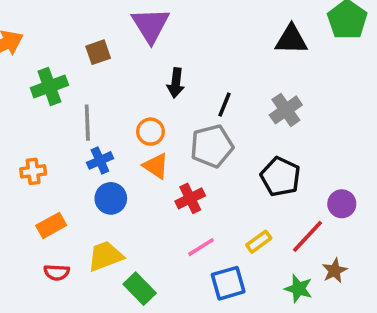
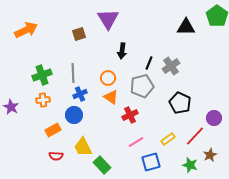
green cross: (49, 86) -> (42, 75), moved
gray cross: (286, 110) -> (171, 66), moved
blue circle: (111, 198) -> (74, 115), moved
yellow trapezoid: (105, 256) -> (83, 147), turned -95

